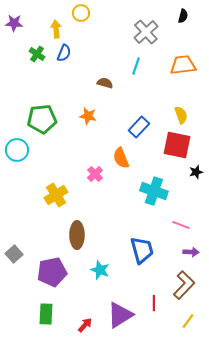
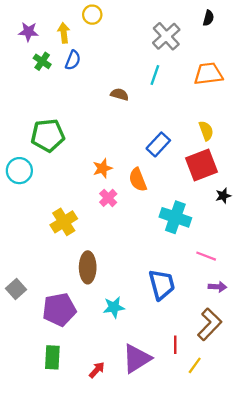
purple star: (14, 23) -> (28, 32), moved
orange star: (88, 116) -> (102, 168), moved, turned -30
red square: (177, 145) -> (202, 165), turned -32
cyan star: (100, 270) -> (114, 307), turned -30
yellow line: (188, 321) -> (195, 365), moved

